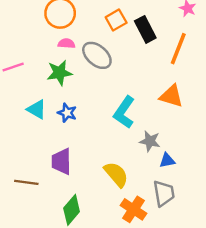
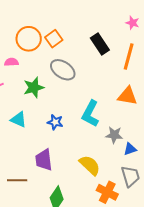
orange square: (116, 20) -> (54, 39), moved
pink semicircle: (66, 44) -> (11, 62), moved
blue star: (67, 113) -> (55, 122), moved

